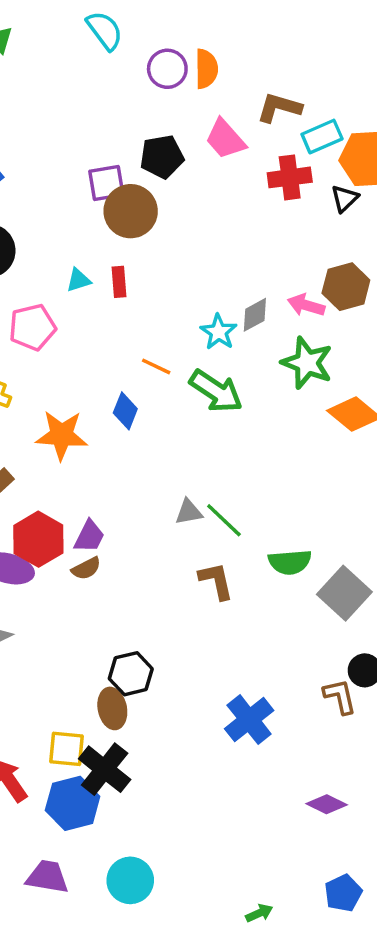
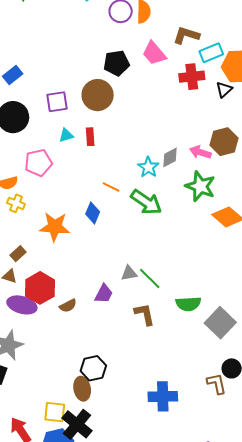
purple square: (106, 183) -> (57, 102), moved
purple trapezoid: (89, 536) -> (104, 294), moved
blue cross: (249, 720) -> (163, 396), turned 36

